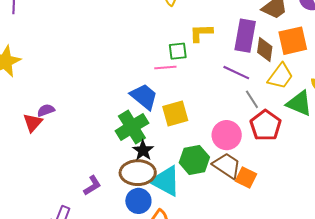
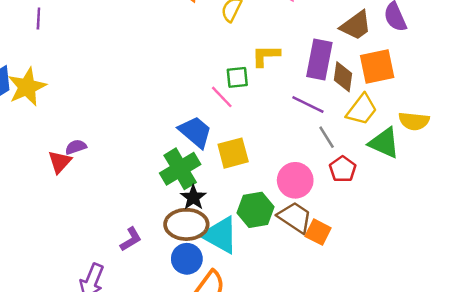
pink line: (165, 67) -> (222, 97), turned 50
red pentagon: (266, 125) -> (343, 169), size x0.7

